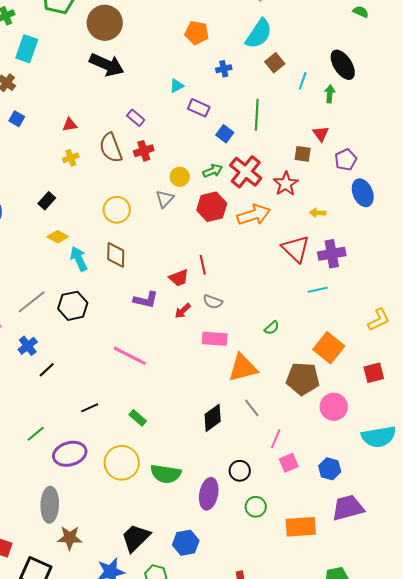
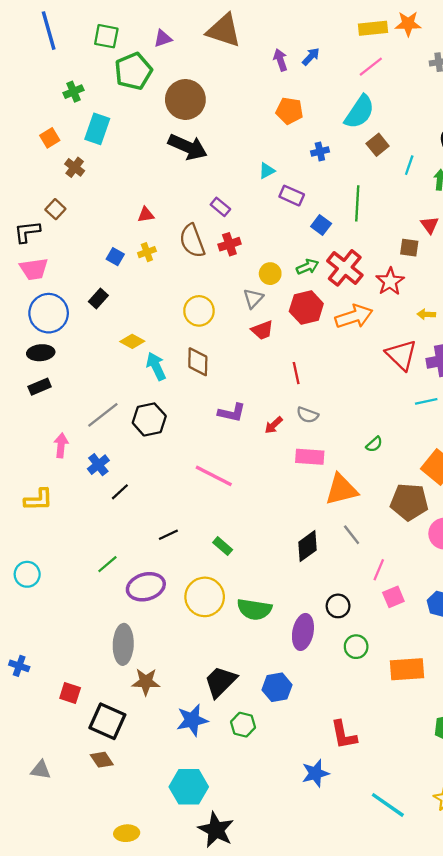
blue square: (17, 119) -> (115, 257), moved
black rectangle: (47, 201) -> (98, 298), moved
red trapezoid: (179, 278) -> (262, 330), moved

